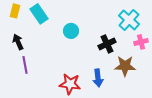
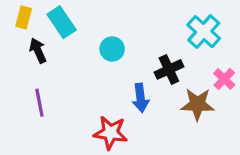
black arrow: (18, 42) -> (38, 51), moved
pink cross: (141, 42) -> (224, 79), moved, turned -32
blue arrow: (98, 78) -> (141, 98), moved

